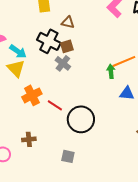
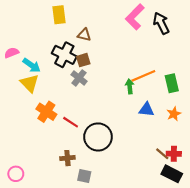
orange cross: (32, 95) -> (46, 112), turned -30
brown cross: (29, 139) -> (67, 158), moved

